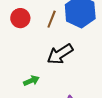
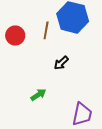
black arrow: (60, 54) -> (61, 63), size x0.6

